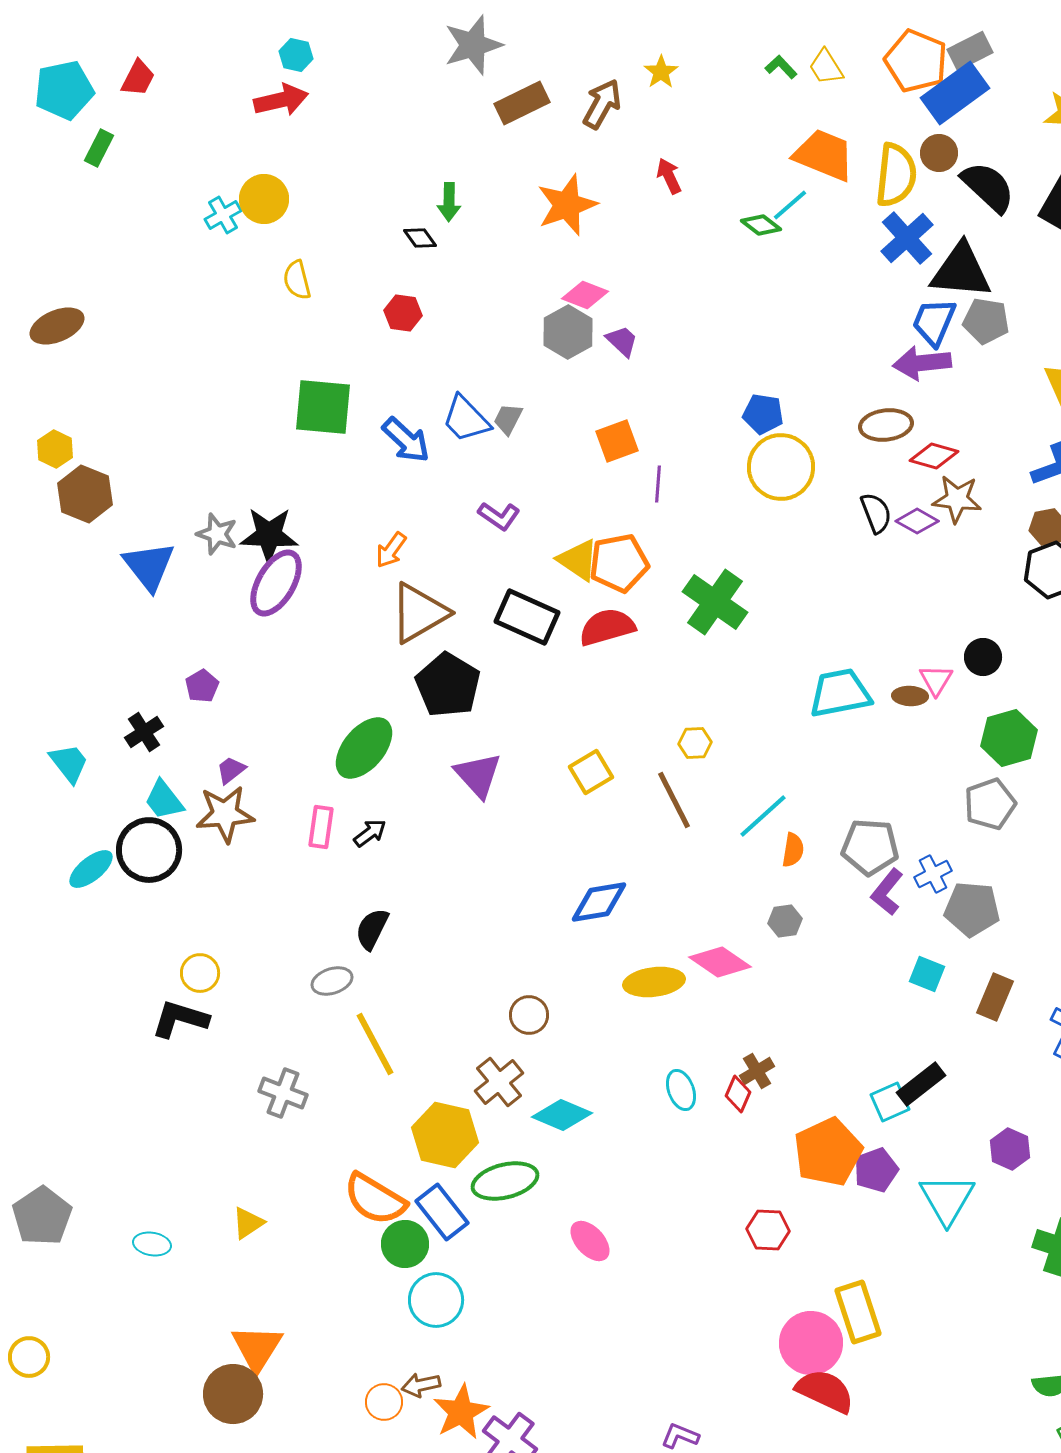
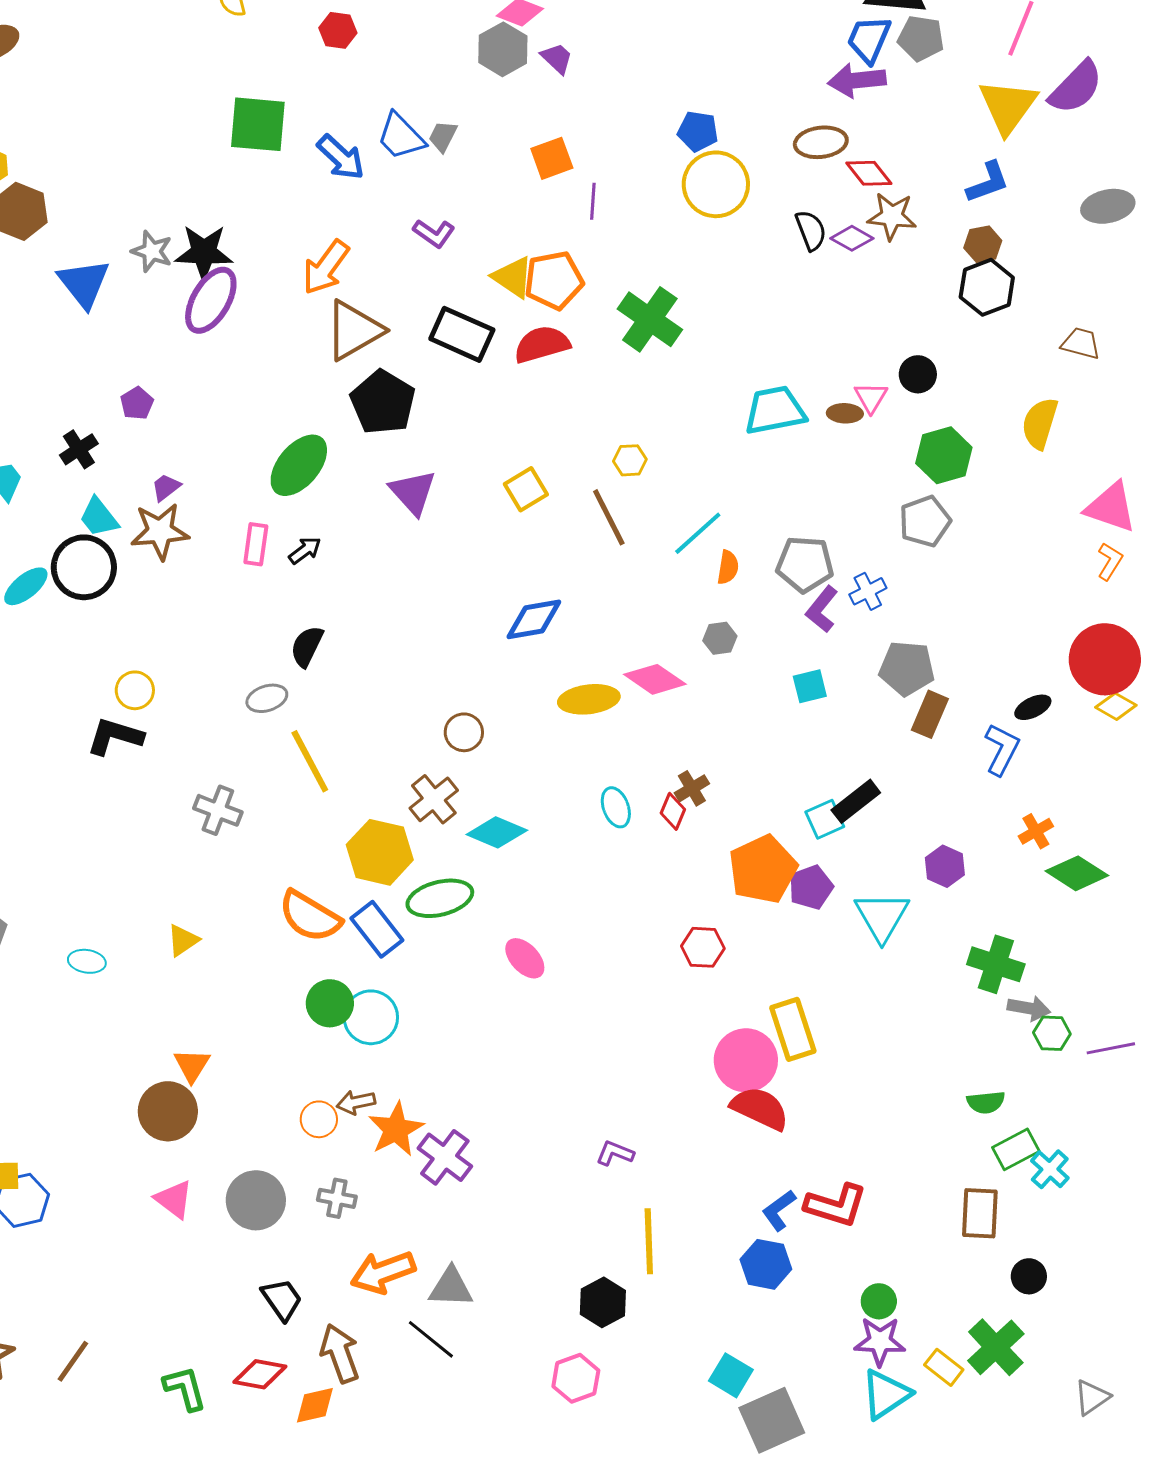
red diamond: (934, 456) -> (869, 173), turned 36
orange arrow: (391, 550) -> (326, 267), size x1.5
gray pentagon: (972, 909) -> (907, 668), moved
cyan square: (927, 974) -> (810, 686), moved, turned -36
green circle: (405, 1244) -> (330, 1003), moved
orange triangle: (257, 1348) -> (192, 1065), size x0.7

